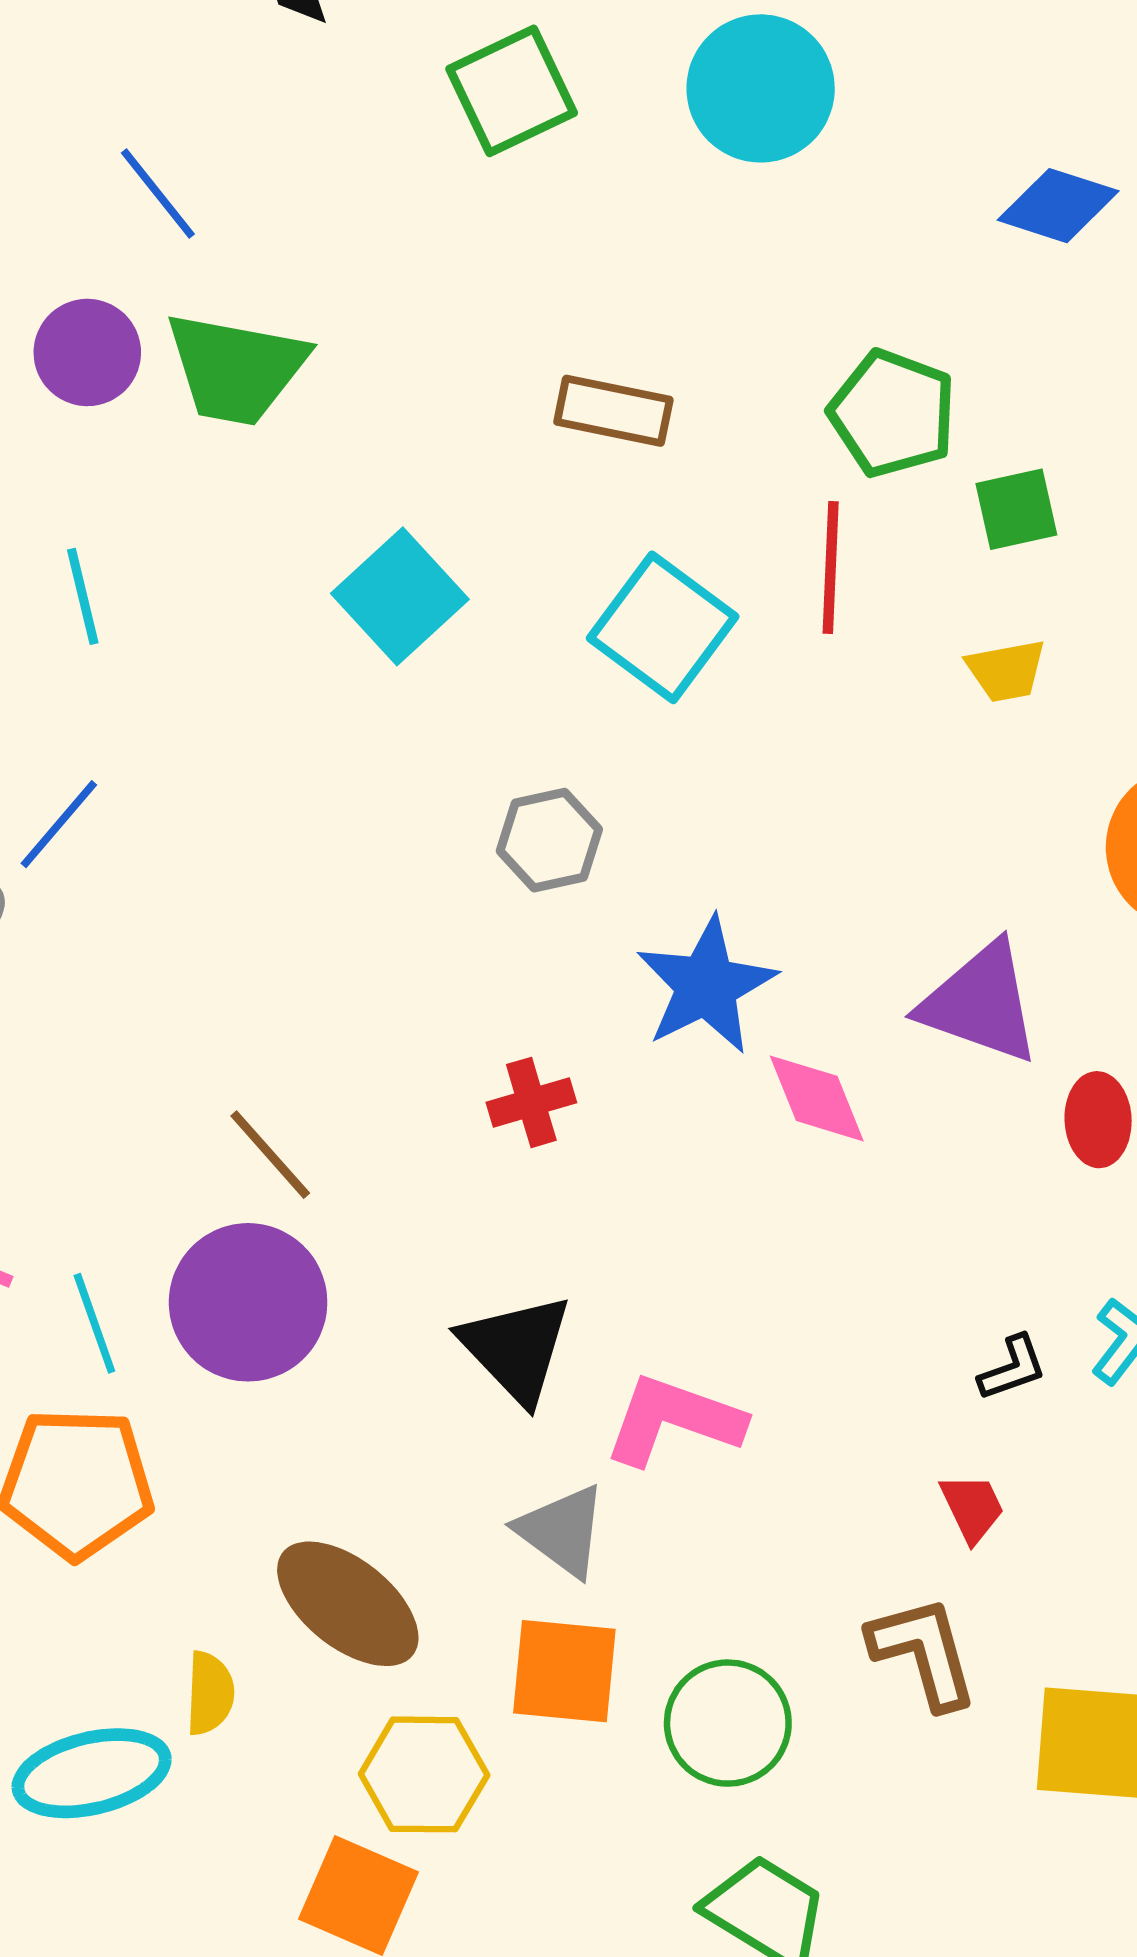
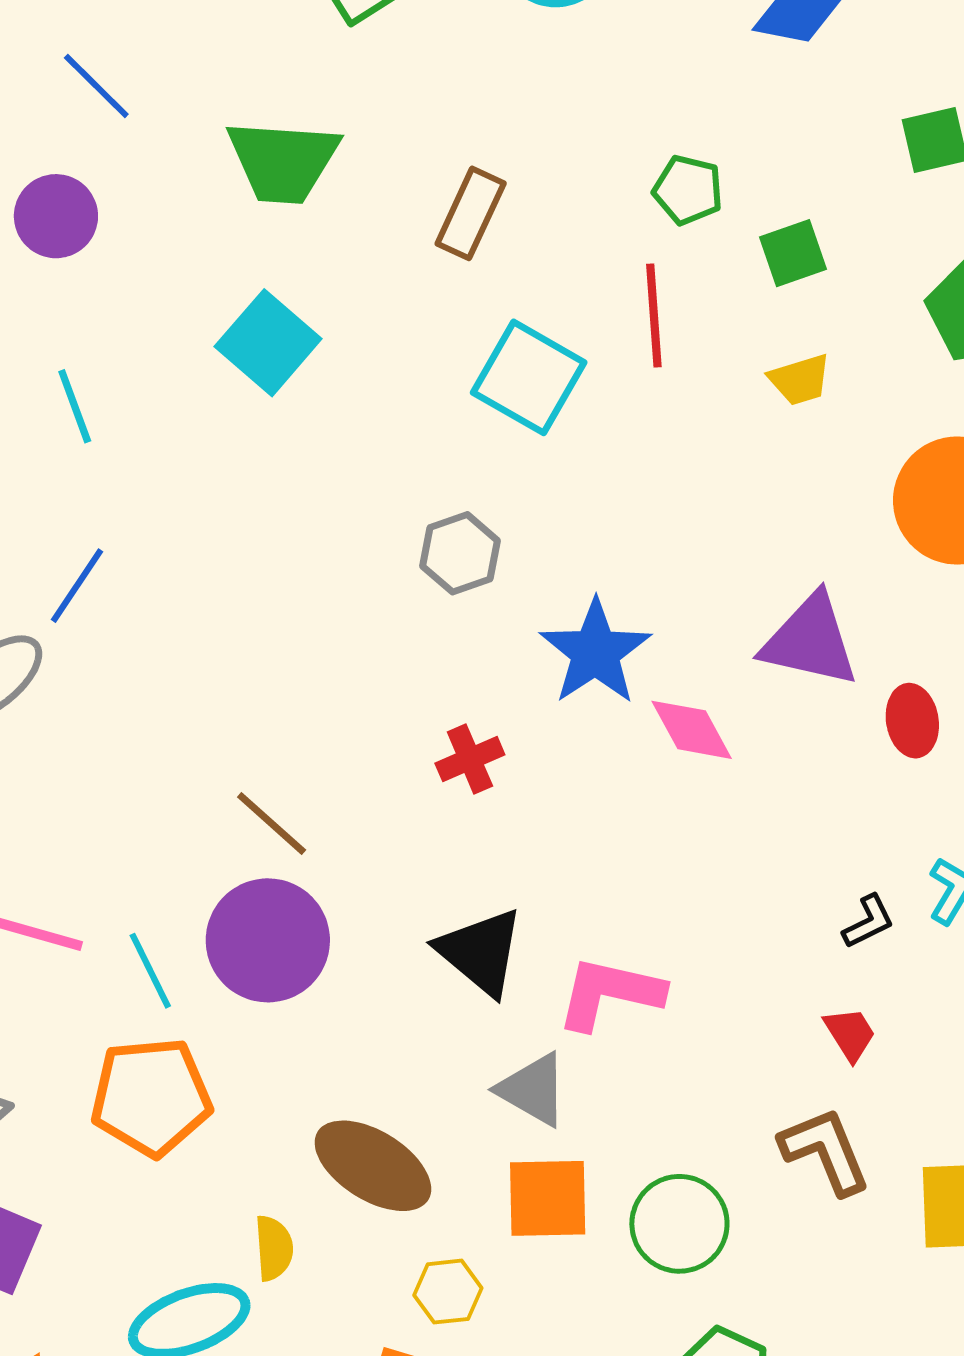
green trapezoid: (236, 368) -> (283, 161), moved
brown rectangle: (613, 411) -> (471, 213), turned -70
green pentagon: (893, 413) -> (688, 190), size x0.7
cyan square: (400, 596) -> (268, 343), moved
yellow hexagon: (424, 1774) -> (448, 1292), size x0.7

